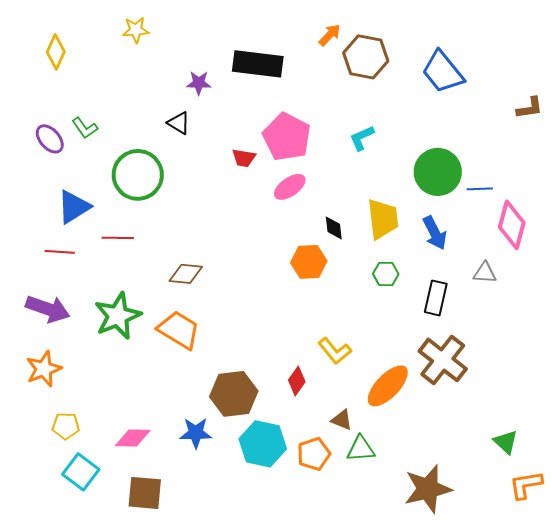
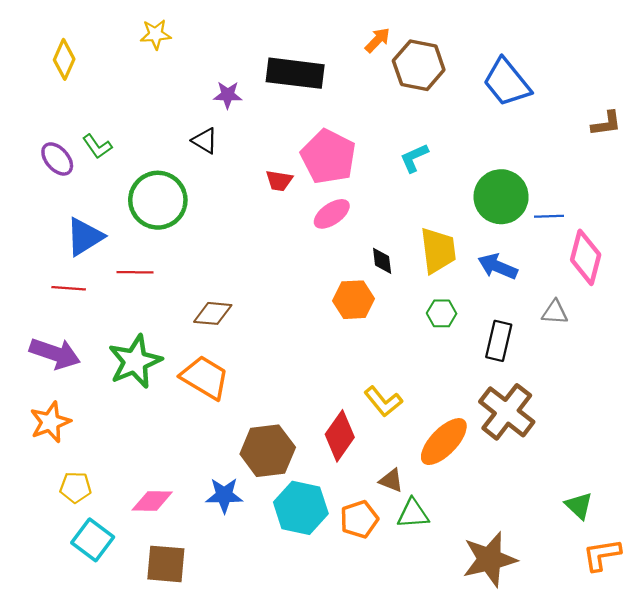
blue arrow: (435, 233) -> (498, 267), turned 140
red diamond: (297, 381) -> (340, 436), size x1.5

